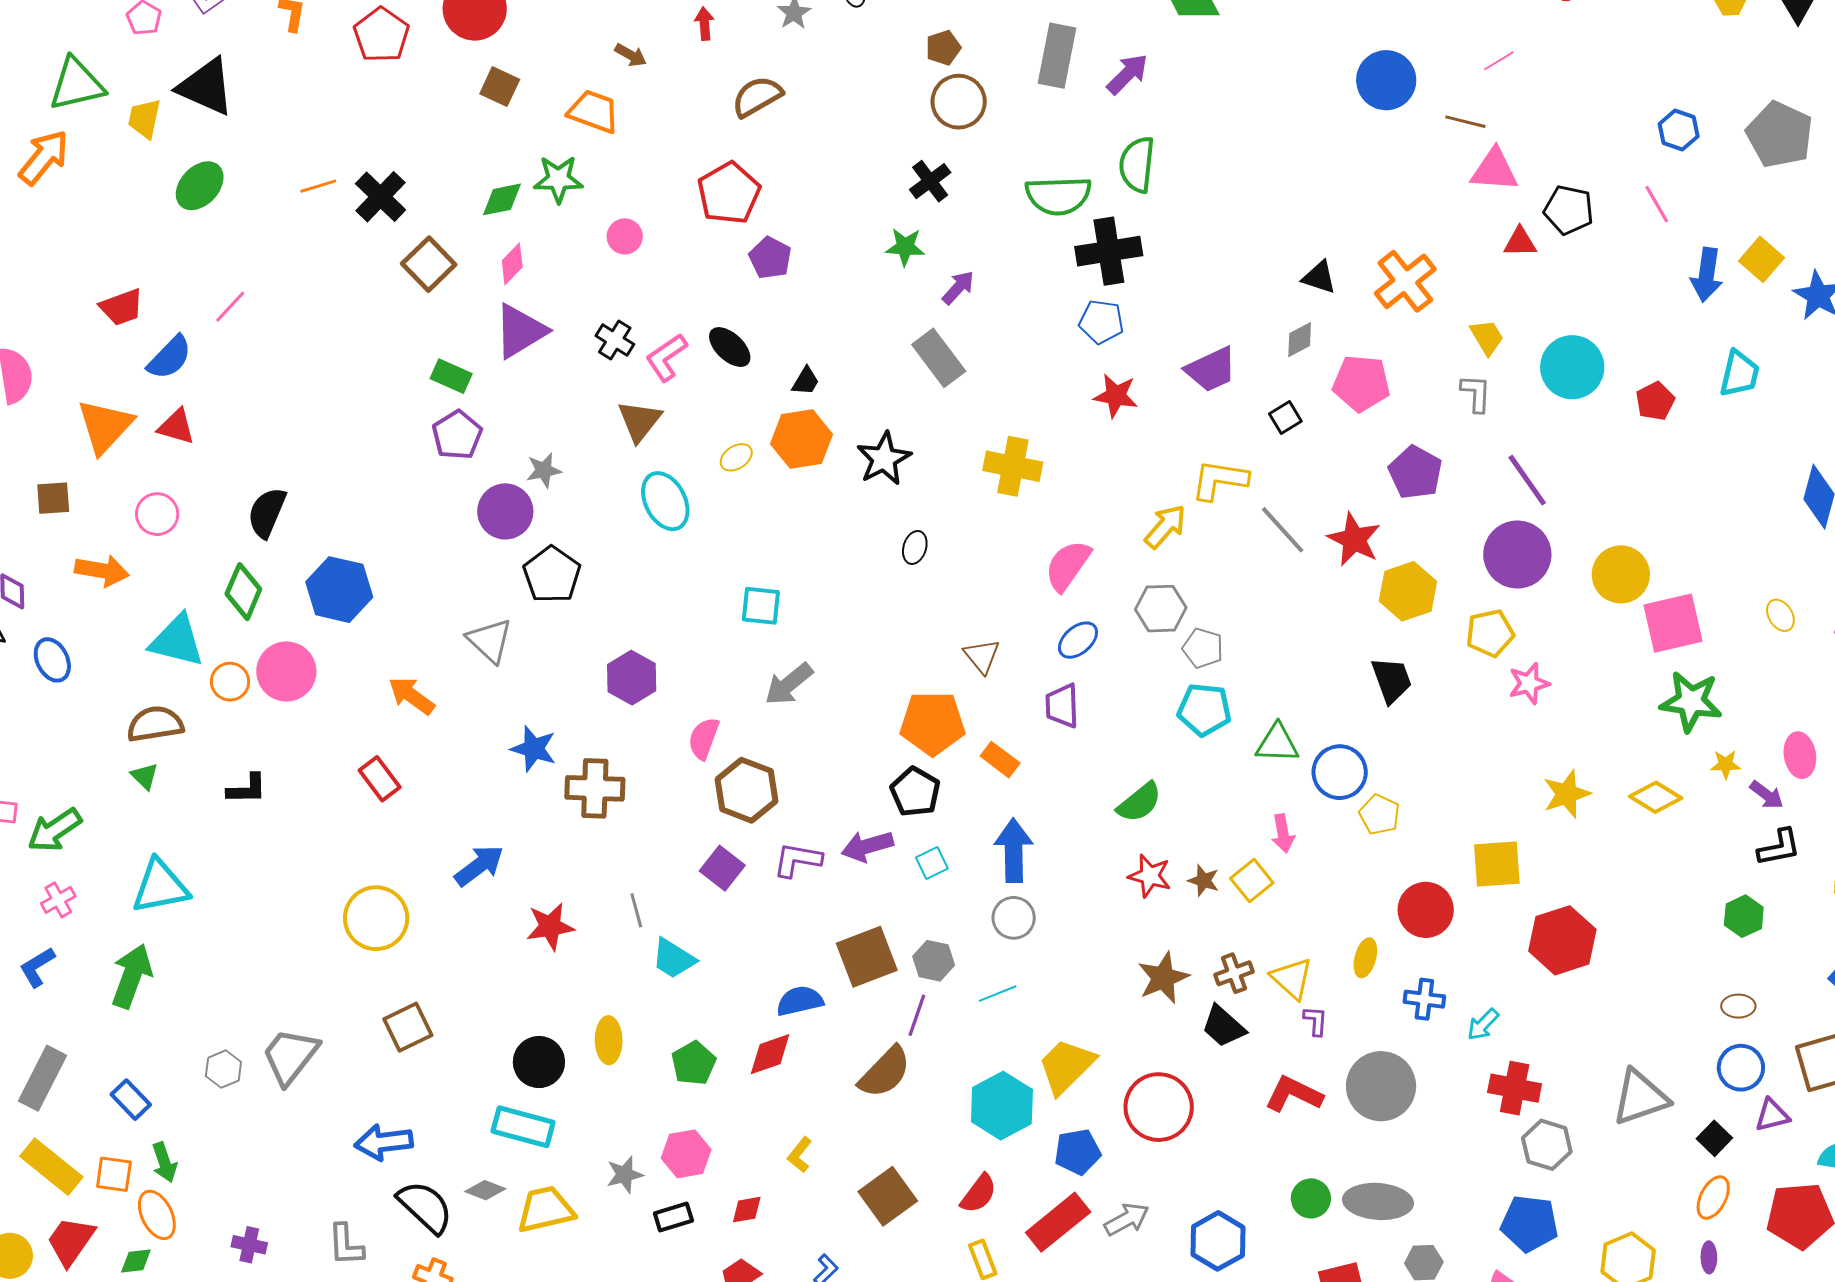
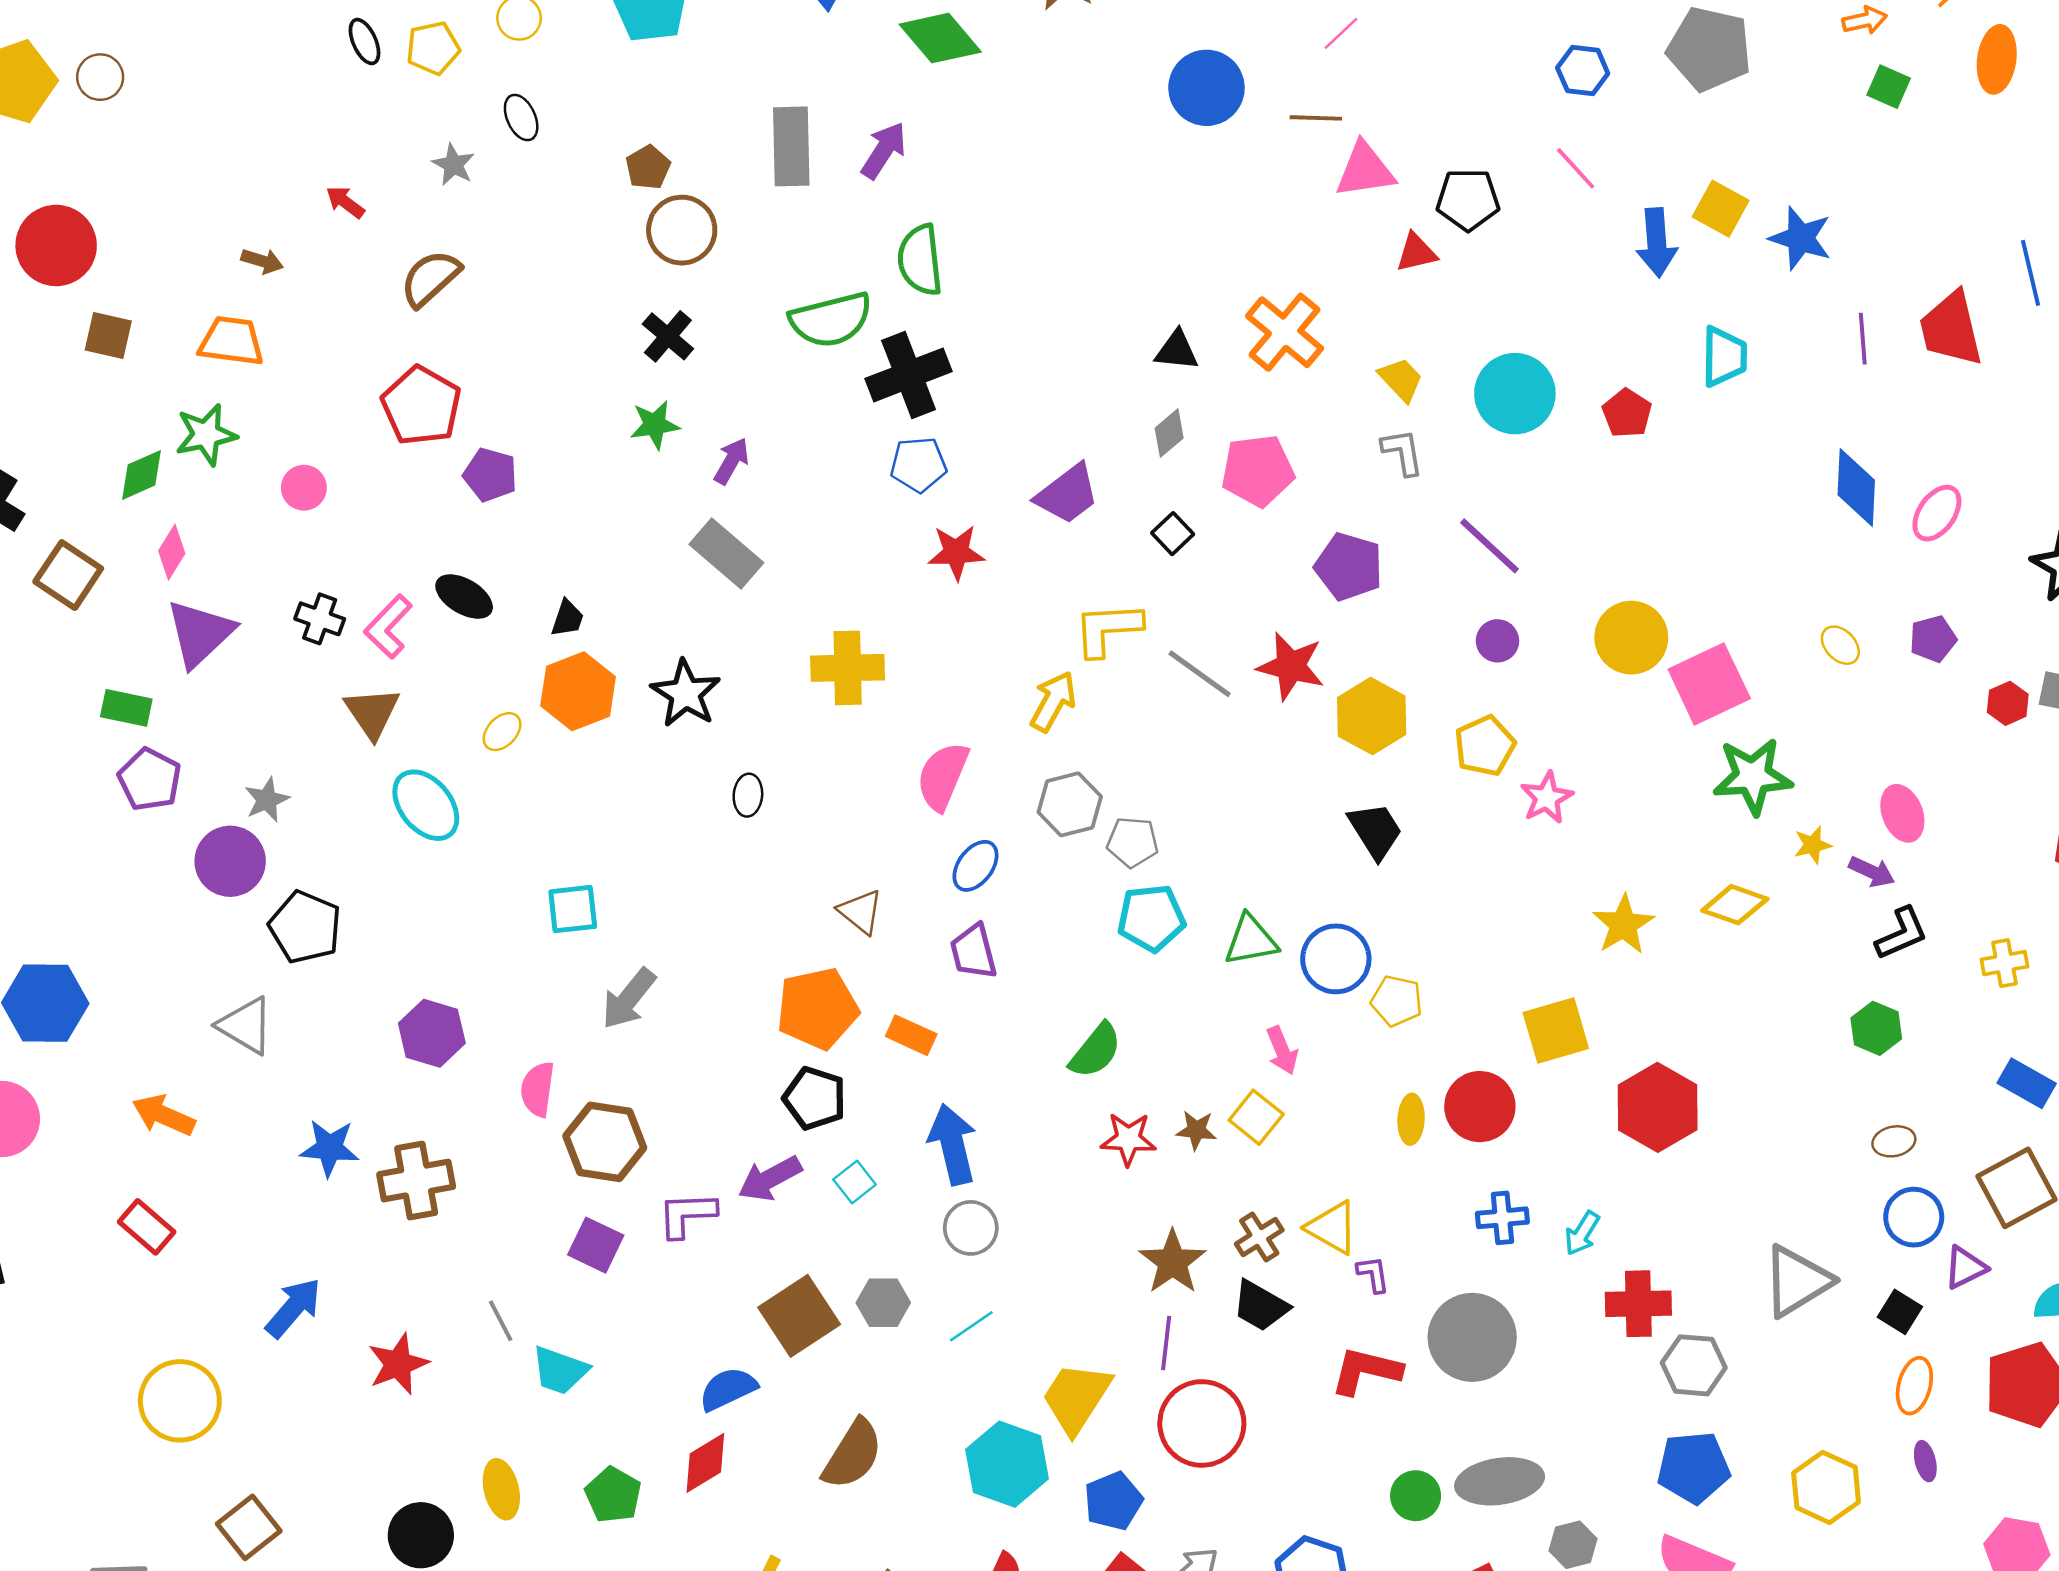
red arrow: (704, 24) -> (345, 202), turned -36
purple circle: (1517, 554) -> (1497, 641), size x0.5
yellow ellipse: (1365, 958) -> (1411, 1119), moved
purple line: (917, 1015) -> (1166, 1343), moved

